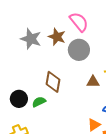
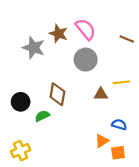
brown star: (57, 37) -> (58, 34), moved
black circle: (19, 99) -> (21, 102), moved

